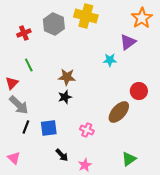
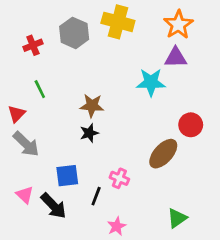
orange star: (142, 18) -> (178, 25), moved
purple triangle: (128, 42) -> (176, 58), turned 36
cyan star: (110, 60) -> (151, 82), size x1.5
black line: (26, 127) -> (96, 196), moved
black arrow: (62, 155) -> (54, 206), moved, size x1.5
pink triangle: (14, 158) -> (25, 195), moved

